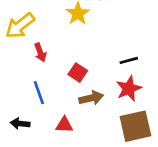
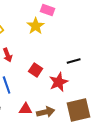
red star: (129, 89) -> (59, 82), moved
brown arrow: (91, 98) -> (46, 112), moved

